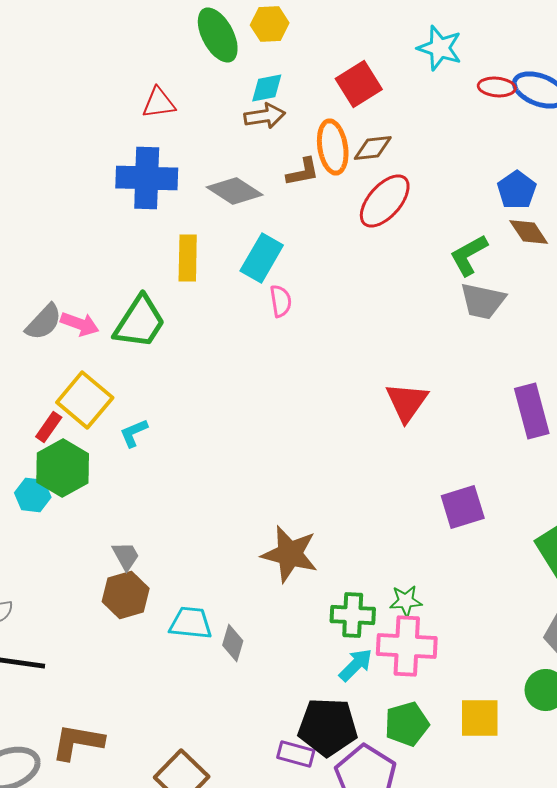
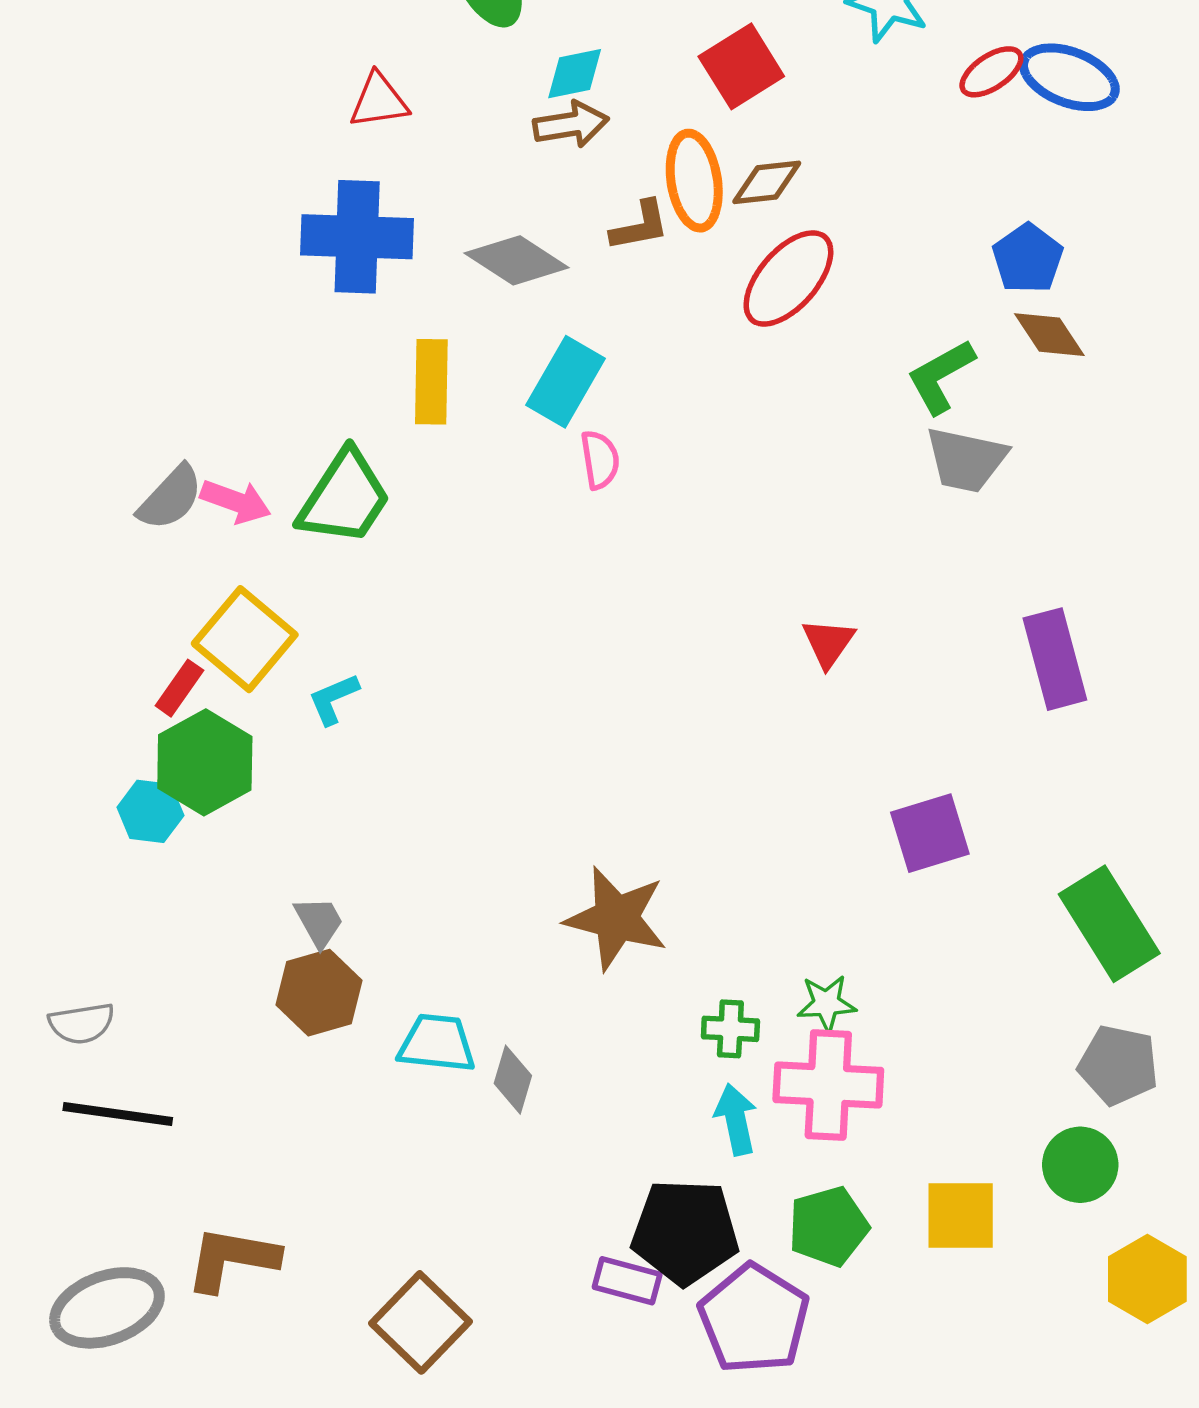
red ellipse: (497, 87) -> (991, 72), turned -39
red triangle: (407, 402) -> (828, 643), size x0.7
green cross: (353, 615) -> (730, 1029), size x0.7
cyan arrow: (356, 665) -> (736, 1119), turned -57

